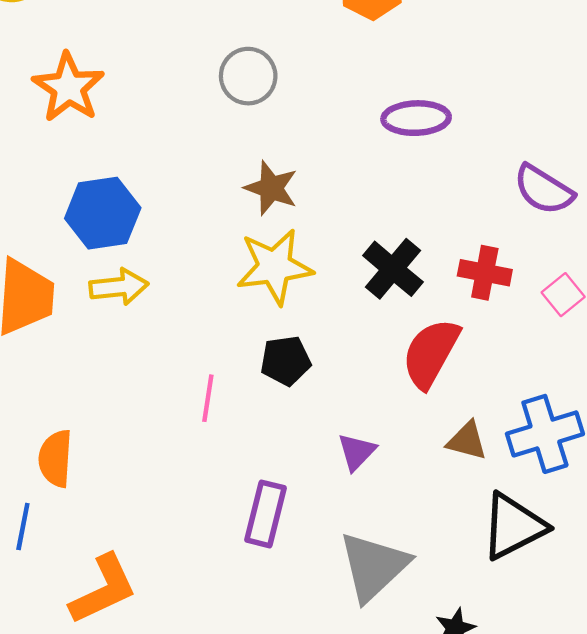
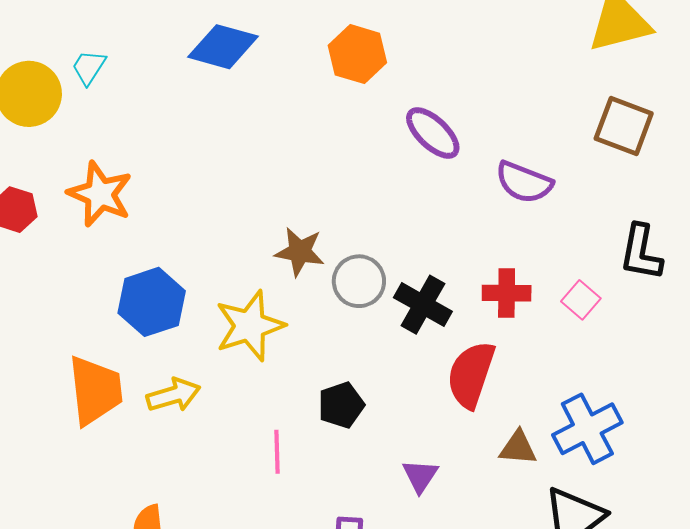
gray circle: (248, 76) -> (359, 281), moved
purple ellipse: (416, 118) -> (433, 133), moved, turned 56
purple semicircle: (544, 190) -> (524, 182), moved
yellow star: (275, 267) -> (250, 326), moved
yellow arrow: (119, 287) -> (174, 395), moved

